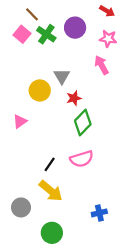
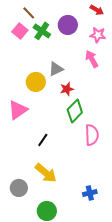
gray triangle: (62, 76) -> (56, 69), turned 35
pink triangle: (20, 121) -> (18, 110), size x1.5
pink semicircle: (82, 159) -> (92, 135), moved, turned -75
black line: (50, 164) -> (43, 140), moved

